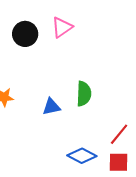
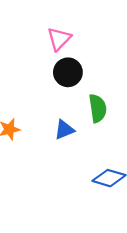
black circle: (25, 34) -> (68, 72), moved

